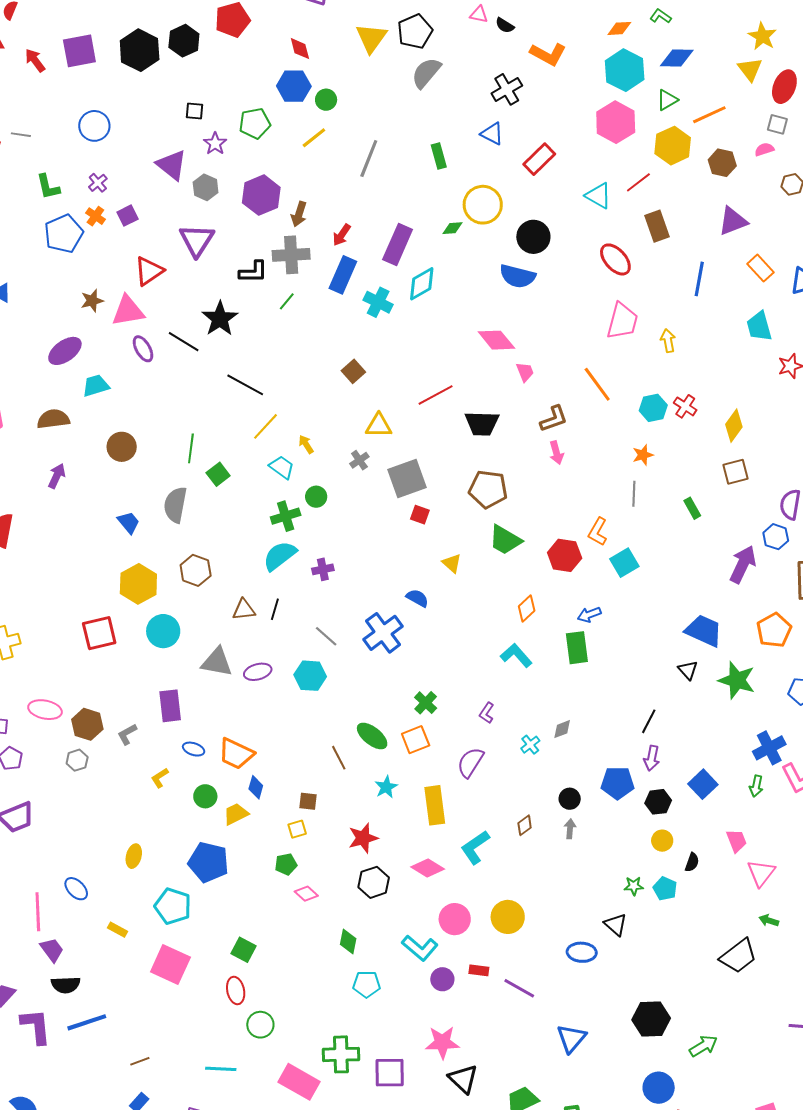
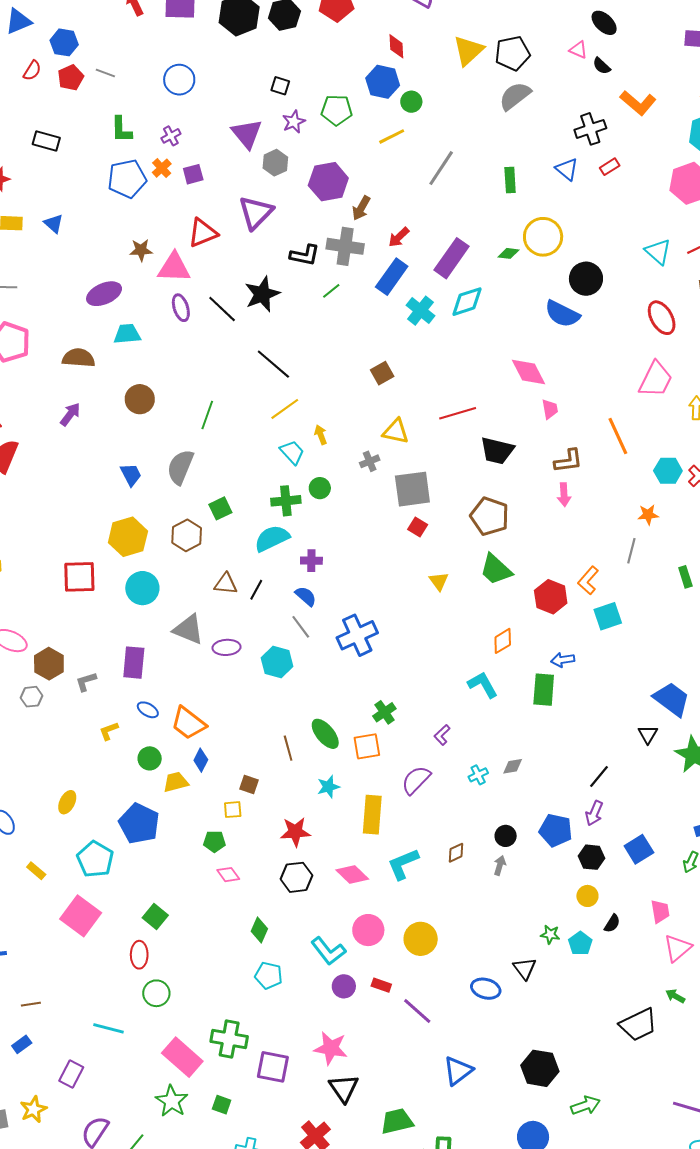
red rectangle: (539, 159) -> (610, 167), moved, size x0.6
green square: (218, 474) -> (220, 508), moved
blue semicircle: (417, 598) -> (306, 596), moved

